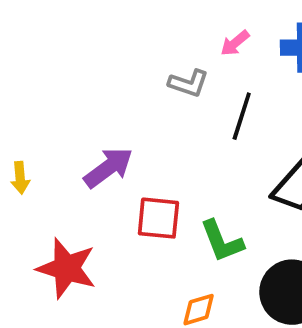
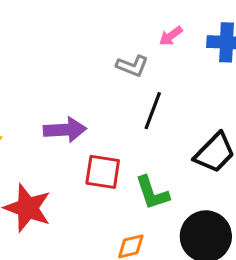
black line: (242, 116) -> (153, 111), moved
purple arrow: (108, 168) -> (65, 130), turned 30

